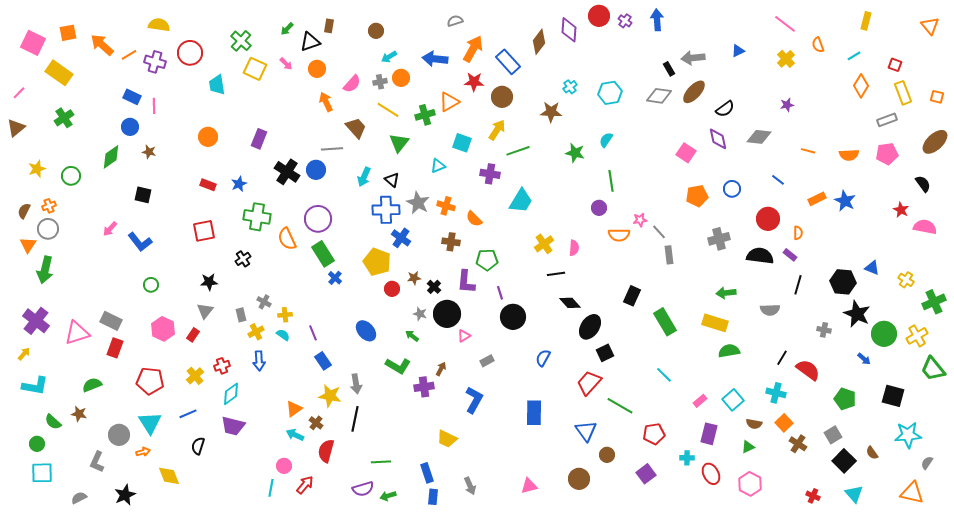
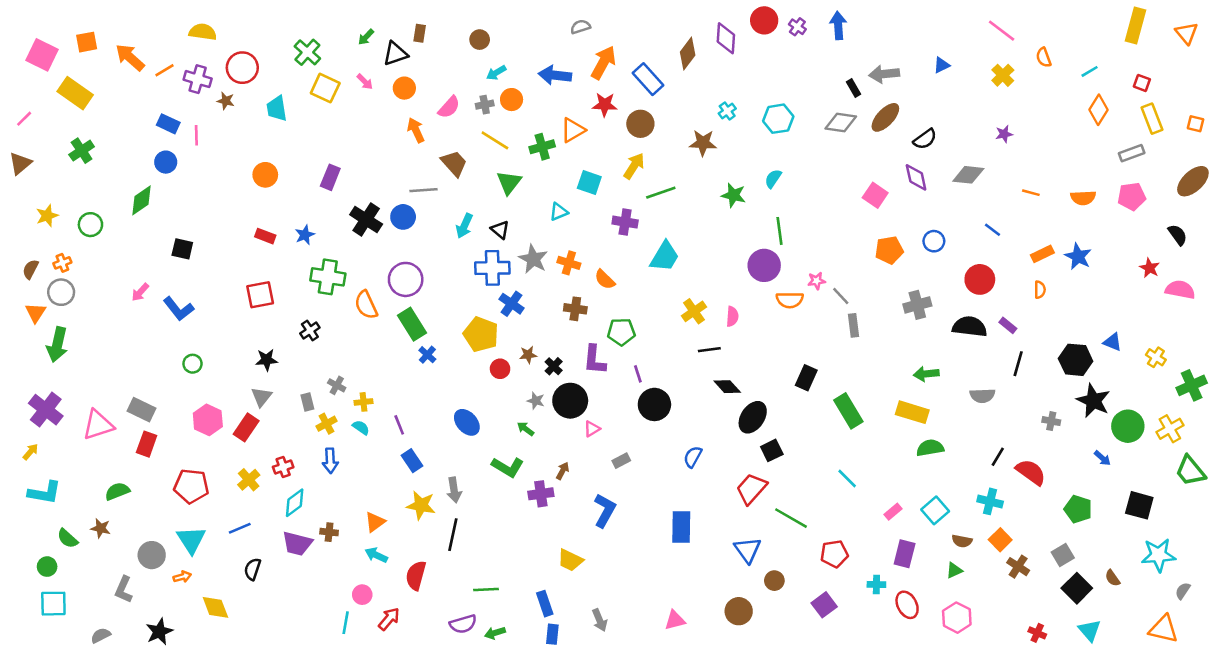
yellow rectangle: (866, 21) -> (1135, 26), moved, size x1.5
brown star: (149, 152) -> (226, 101), moved
purple circle: (599, 208) -> (764, 265), size x1.6
orange semicircle: (798, 233) -> (1040, 290), moved
red rectangle: (193, 335) -> (246, 427), size x1.5
brown cross: (316, 423) -> (329, 532), moved, turned -32

